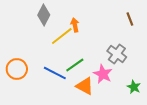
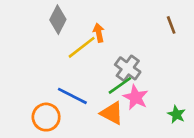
gray cross: (117, 54) -> (128, 68), moved
green line: (75, 65) -> (120, 85), moved
orange circle: (17, 69) -> (46, 117), moved

